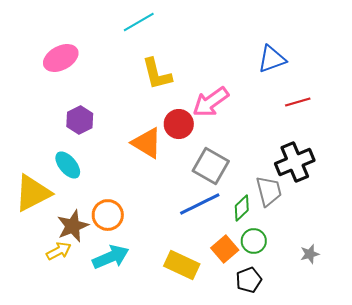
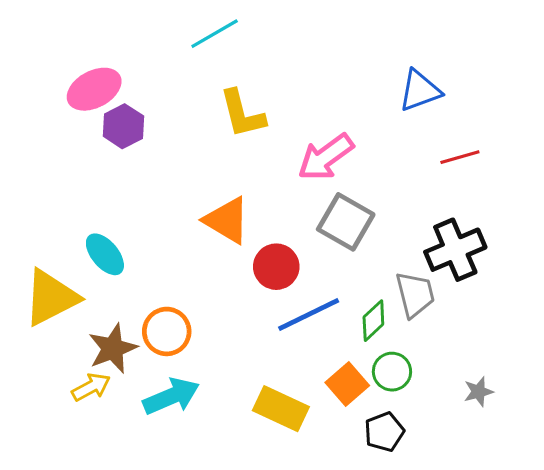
purple hexagon: (80, 120) -> (123, 126), moved
red circle: (179, 124) -> (276, 267), moved
gray square: (211, 166) -> (346, 222), moved

